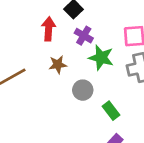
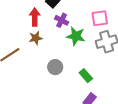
brown star: (58, 65) -> (36, 38), moved
gray circle: (83, 90) -> (55, 67), moved

